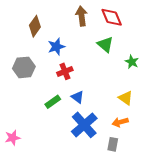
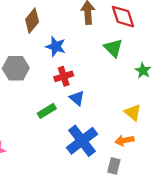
blue star: (56, 47) -> (56, 46), turned 30
blue triangle: (78, 97) -> (77, 98), moved

